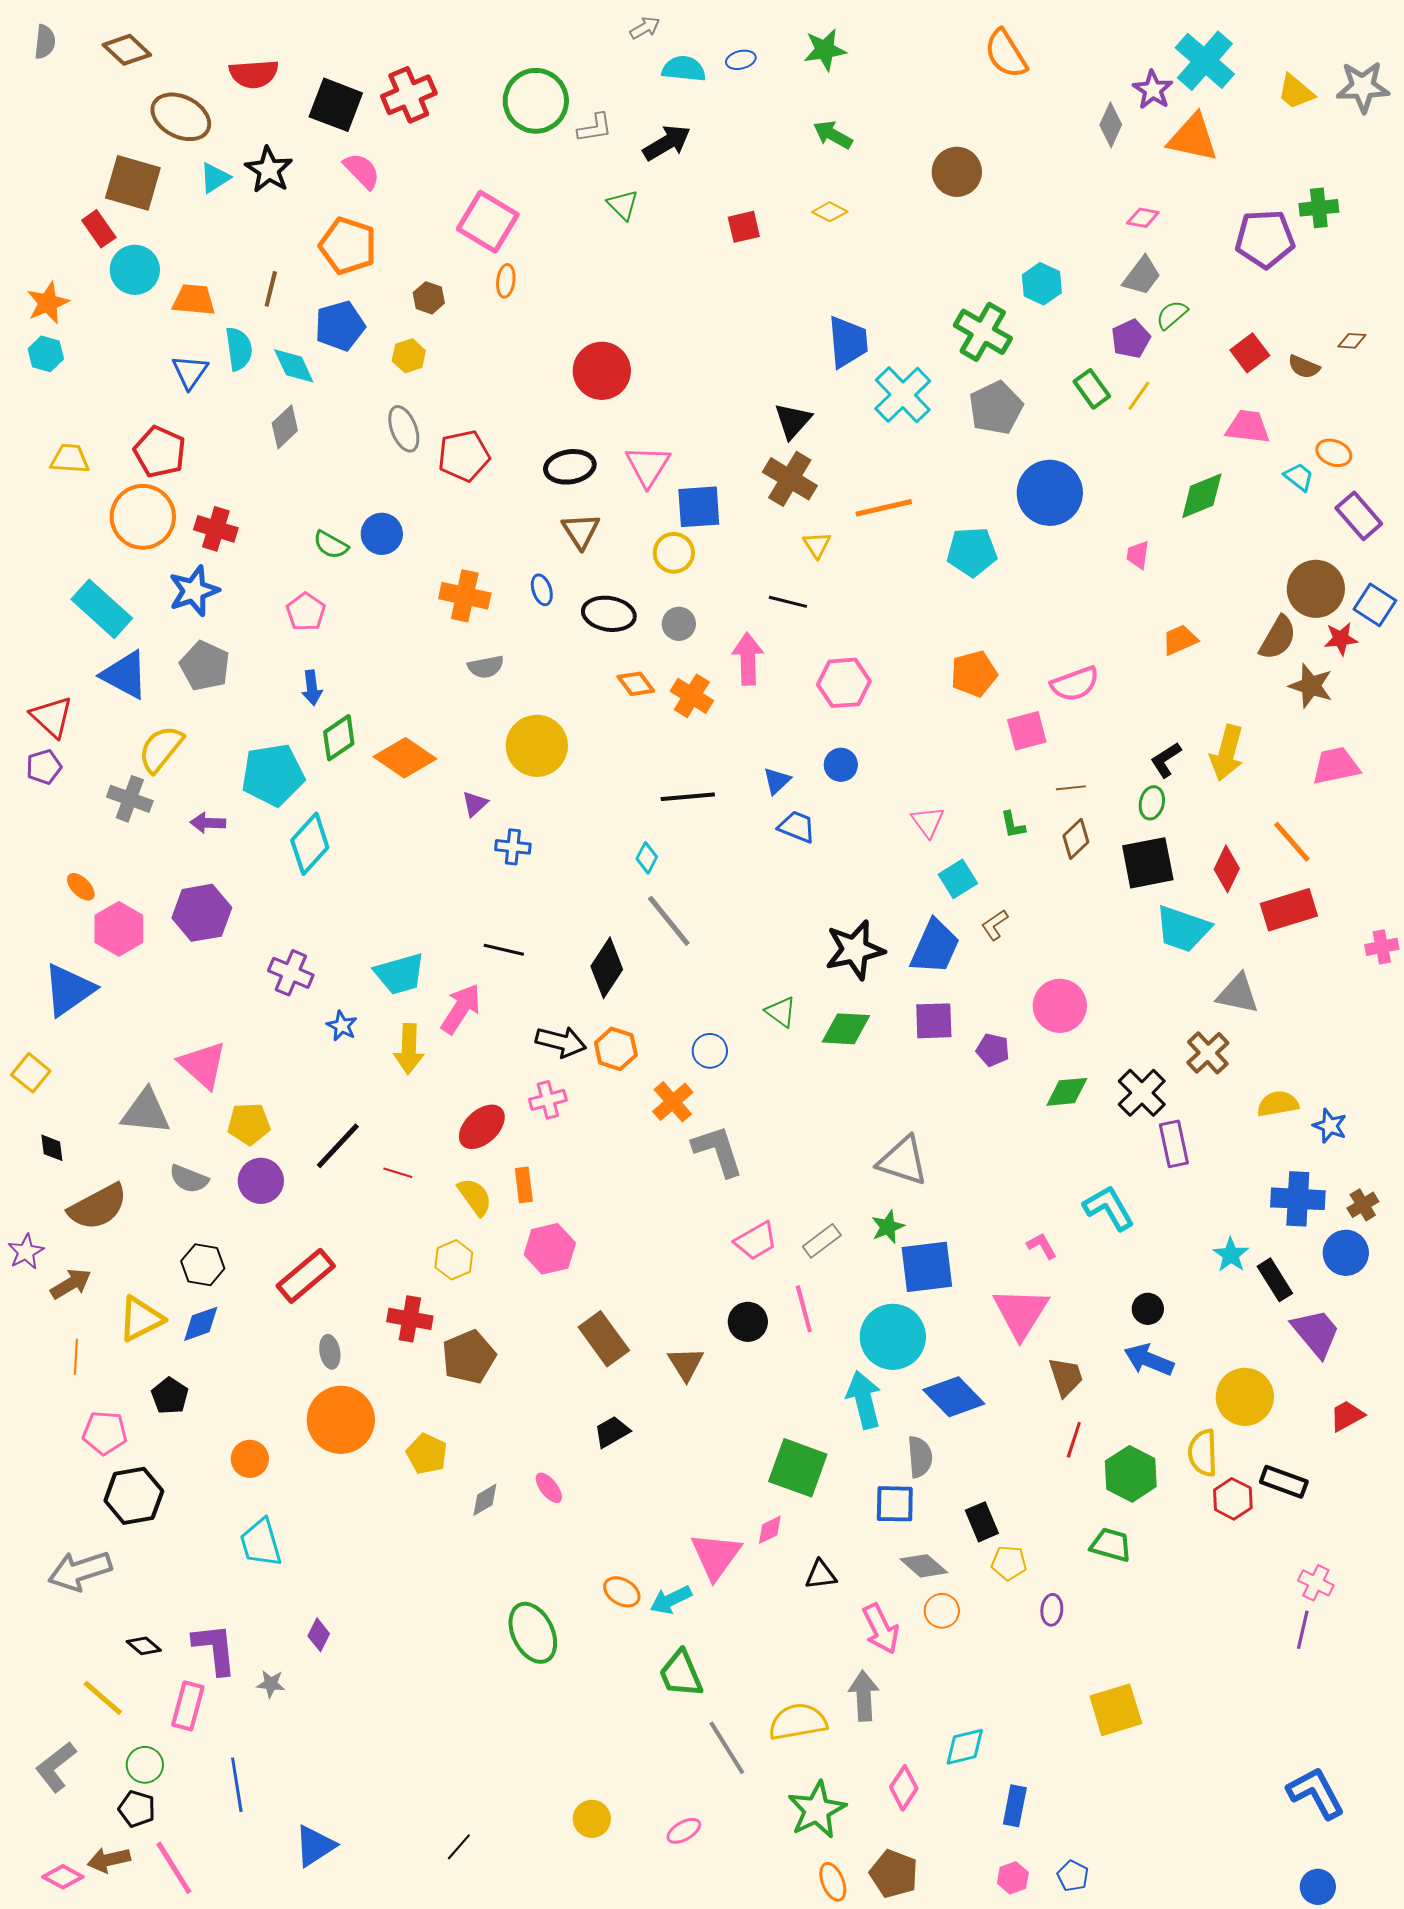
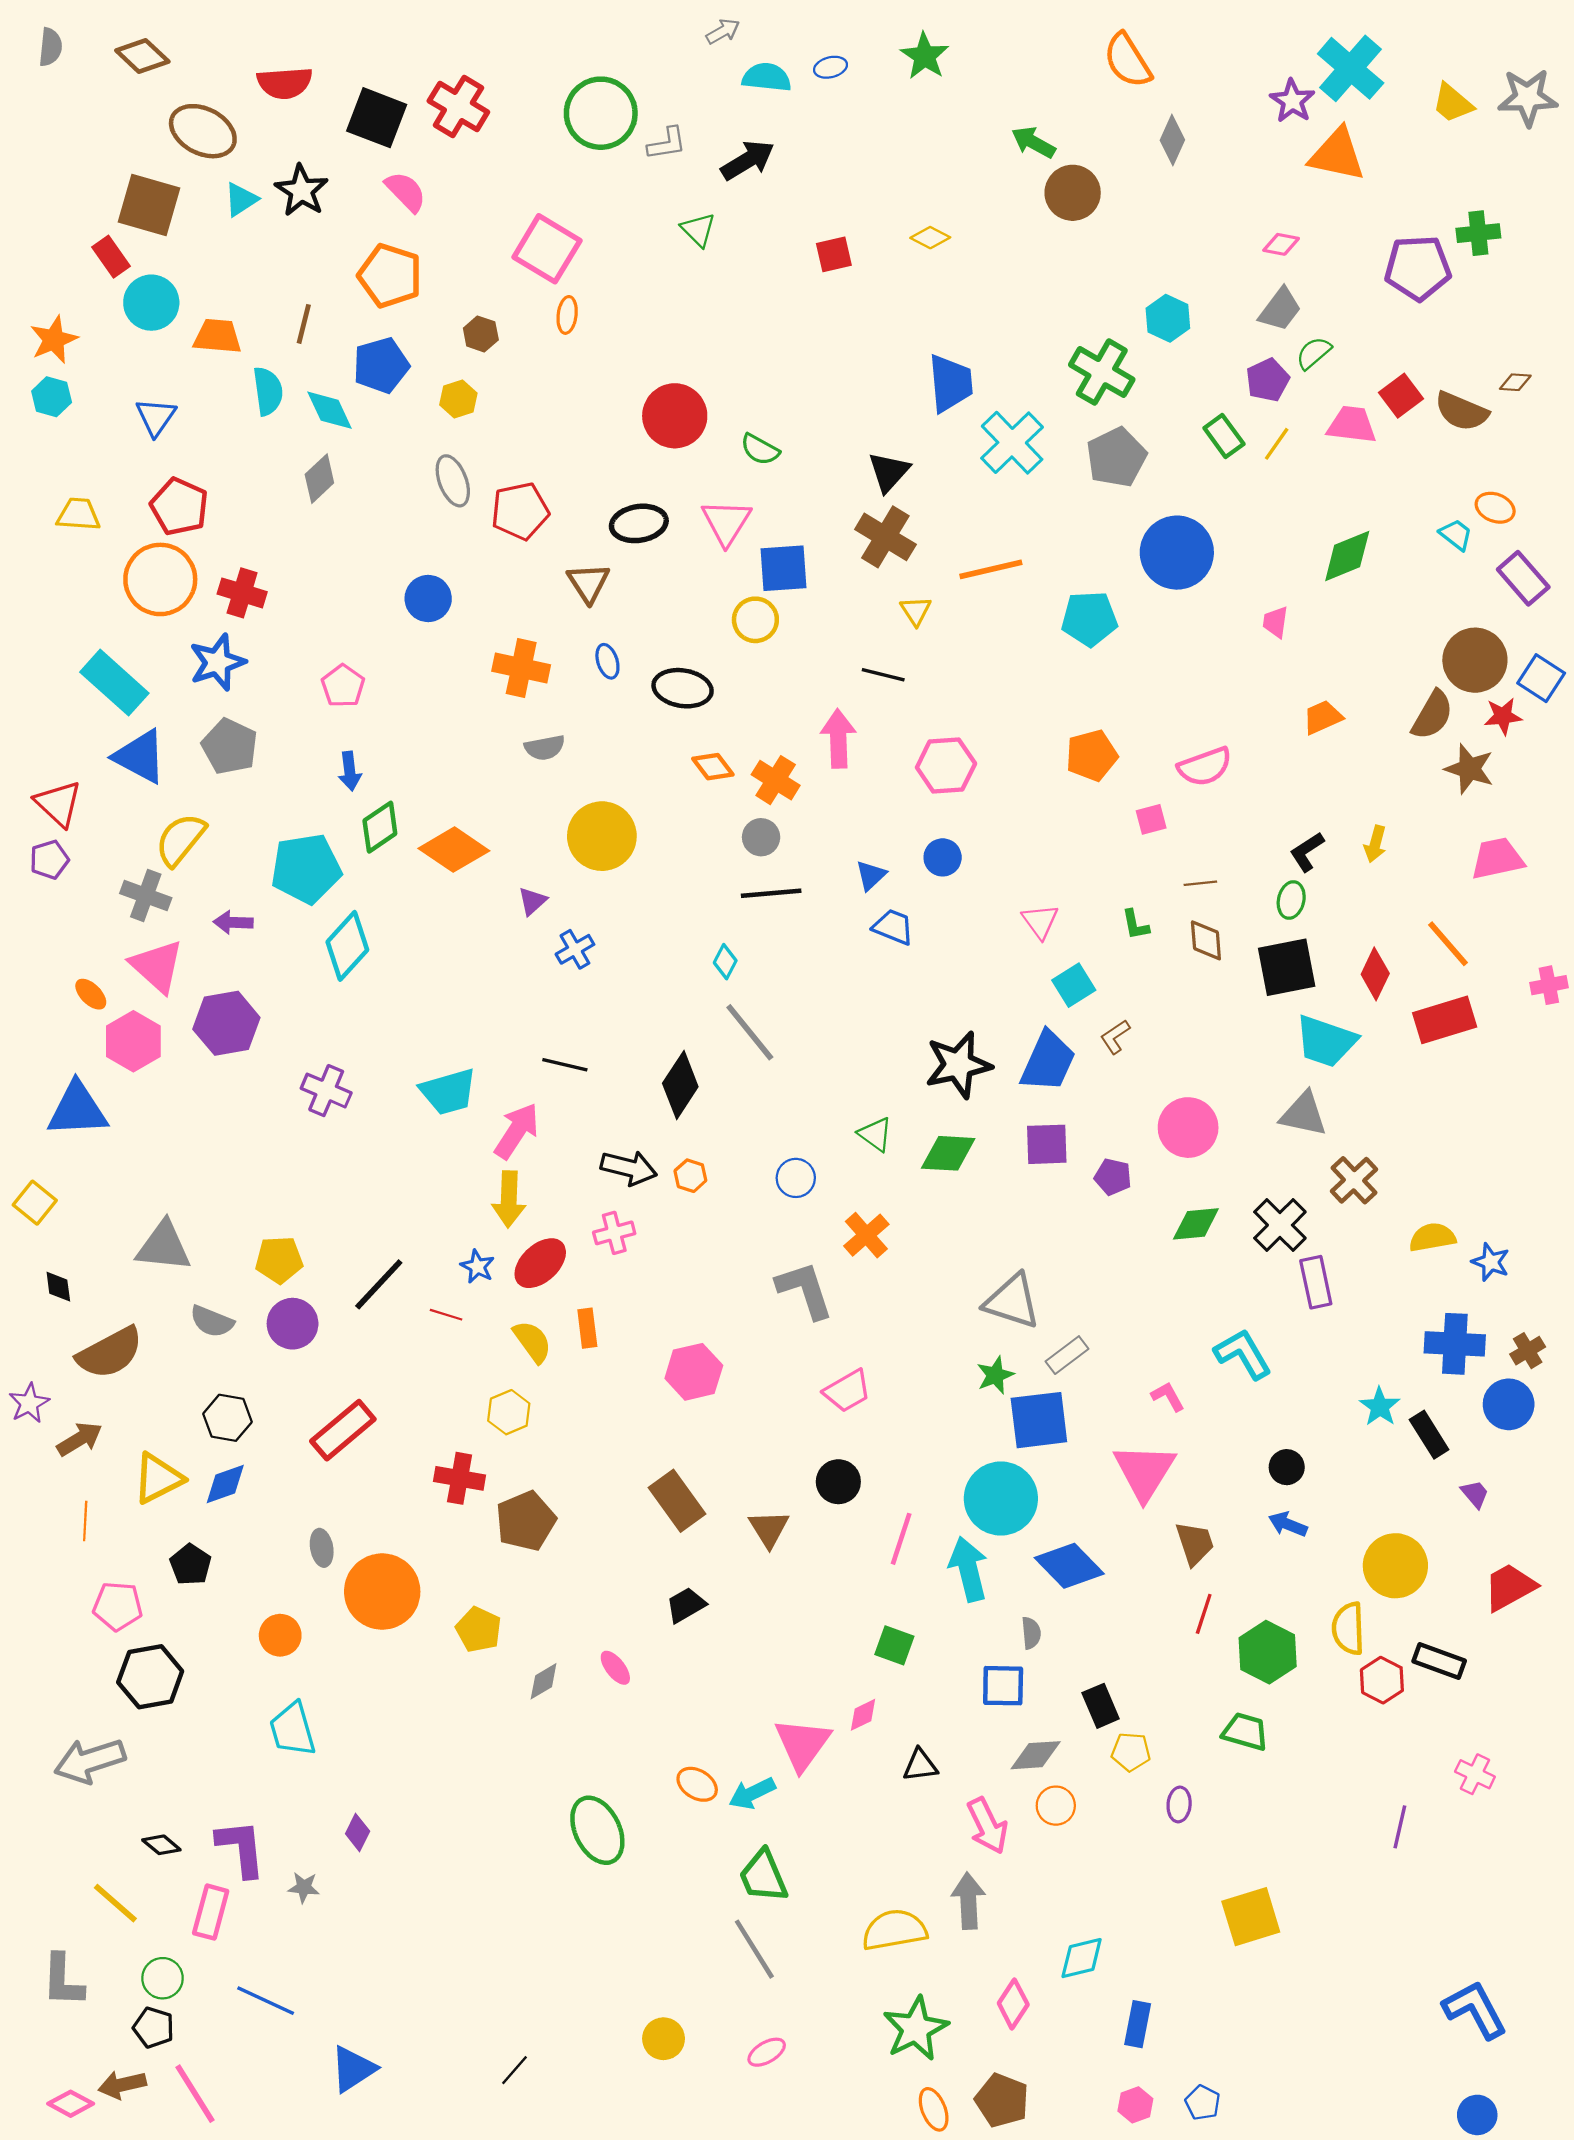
green star: (825, 50) -> (925, 56), turned -30
red cross: (409, 95) -> (458, 106), turned -36
gray diamond: (1111, 125) -> (1172, 140), moved
green arrow: (833, 135) -> (1033, 142), moved
brown semicircle: (1304, 367) -> (1462, 411), size x1.5
blue triangle: (190, 372) -> (156, 417), moved
pink trapezoid: (1248, 427) -> (1352, 425), moved
brown triangle: (581, 531) -> (588, 583), moved
green semicircle: (331, 545) -> (760, 449), moved
gray circle: (679, 624) -> (761, 837), moved
pink square: (1027, 731) -> (1151, 819), size x0.7
yellow arrow: (1227, 753) -> (1375, 844), size x0.6
brown diamond: (1076, 839) -> (1206, 940), turned -51
blue cross: (513, 847) -> (575, 949), turned -36
pink cross: (1382, 947) -> (1549, 985), moved
blue triangle: (69, 990) -> (77, 1110), turned 32
gray triangle: (1238, 994) -> (1303, 1114), moved
blue star: (342, 1026) -> (477, 1266), moved
yellow arrow: (409, 1049) -> (509, 1199), moved
orange hexagon: (616, 1049) -> (690, 1176), size x0.7
pink triangle: (203, 1065) -> (157, 966), moved
orange cross: (673, 1102) -> (866, 1235), moved
gray rectangle: (822, 1241) -> (1067, 1355), moved
pink hexagon: (550, 1249) -> (694, 1372), moved
pink line: (804, 1309) -> (901, 1539), moved, turned 33
purple trapezoid: (1316, 1333) -> (1475, 1494), size x0.5
gray ellipse: (330, 1352) -> (322, 1548), moved
blue arrow: (1149, 1360) -> (1288, 1524), size x0.7
red trapezoid: (1347, 1416) -> (1510, 1587), size x1.4
gray semicircle: (920, 1457) -> (1031, 1633), size x0.7
green square: (798, 1468) -> (894, 1645), size x0.6
gray diamond: (924, 1566) -> (1036, 1755), turned -45
purple line: (1303, 1630) -> (1400, 1827), moved
gray line: (727, 1748) -> (754, 1949), moved
gray L-shape: (56, 1767) -> (63, 1980), turned -50
blue line: (237, 1785) -> (266, 2001), turned -56

